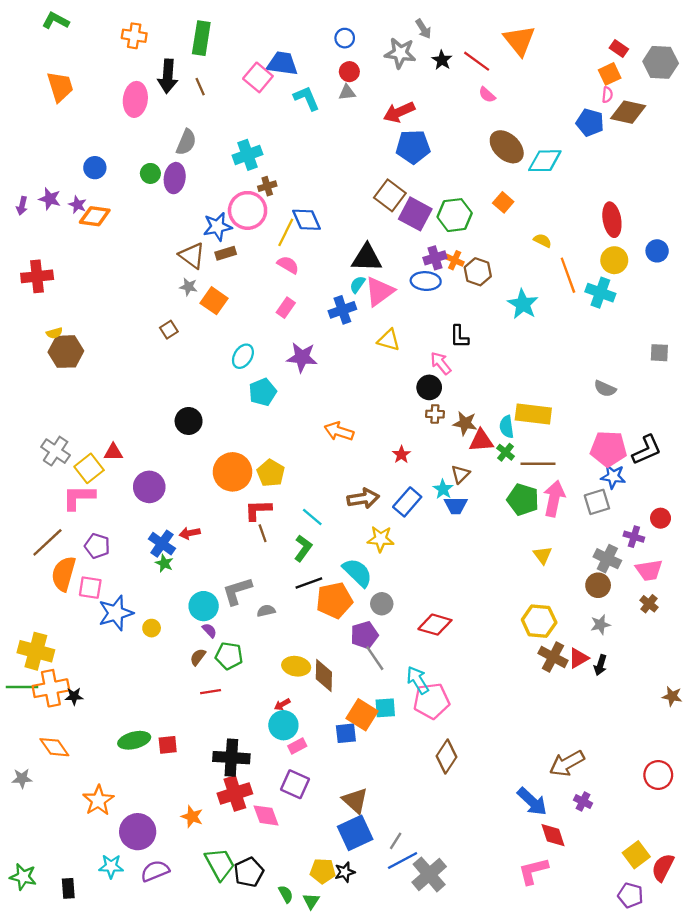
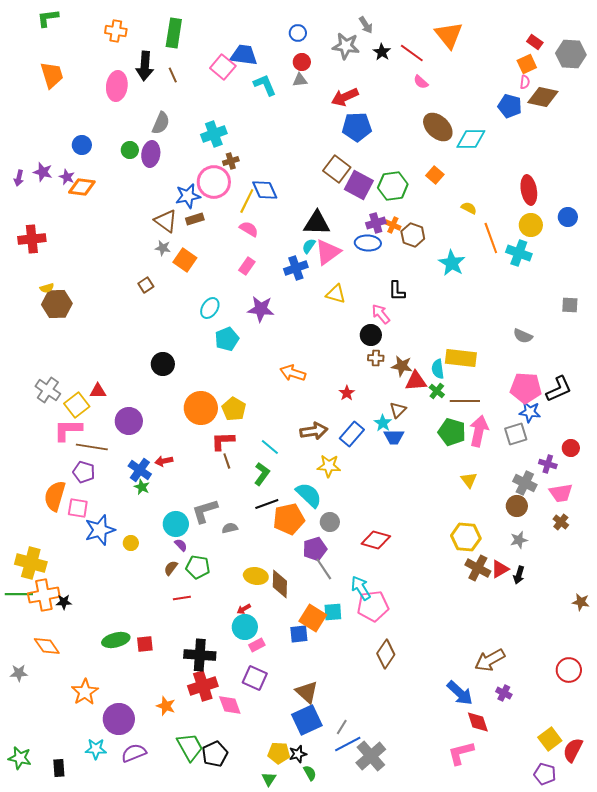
green L-shape: (56, 21) -> (48, 18), turned -35
brown line: (47, 542) -> (92, 447), moved, turned 52
green semicircle: (286, 894) -> (310, 773), moved

